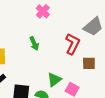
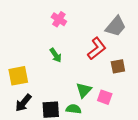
red L-shape: (73, 44) -> (97, 49), turned 35

